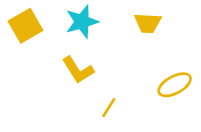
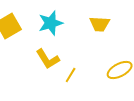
yellow line: (109, 108) -> (71, 75), moved

